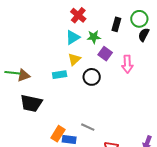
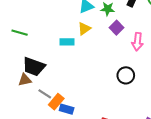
brown triangle: (24, 75) -> (25, 80), moved
black circle: (92, 77) -> (126, 75), moved
gray line: (88, 127) -> (45, 94), moved

